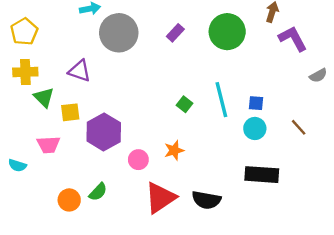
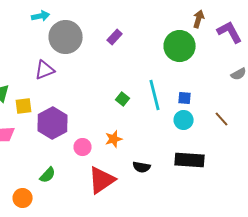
green circle: (227, 32) -> (180, 46), moved
purple L-shape: (293, 39) -> (230, 32), moved
purple triangle: (80, 71) -> (45, 70), moved, turned -40
orange circle: (69, 200) -> (23, 198), moved
black semicircle: (206, 200) -> (142, 167), moved, size x0.7

